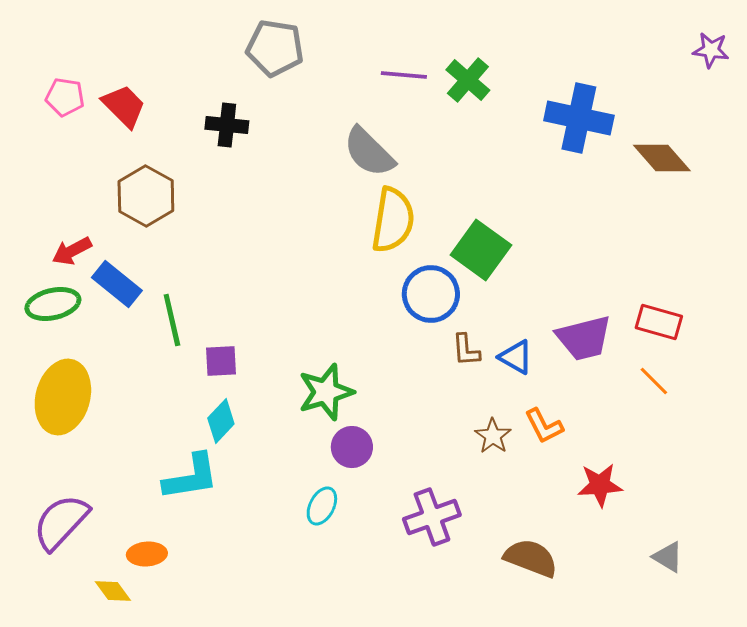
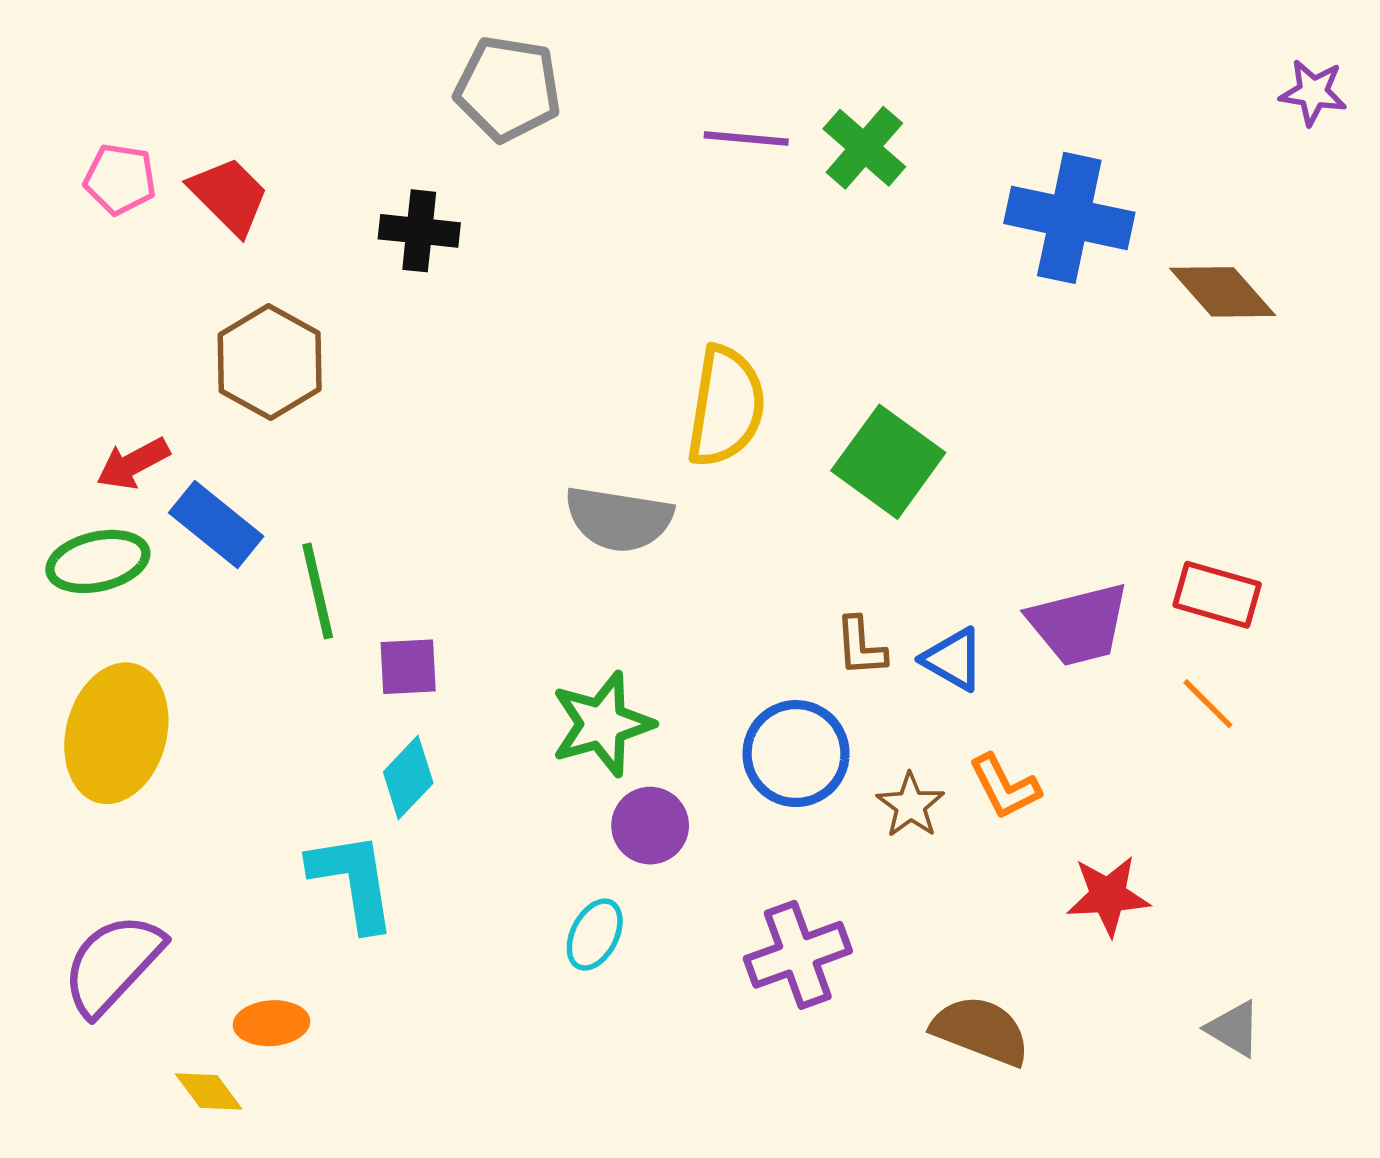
gray semicircle: (369, 152) -> (619, 519), moved, turned -36
blue circle: (431, 294) -> (796, 754), moved
cyan L-shape: (191, 477) -> (353, 881), turned -90

